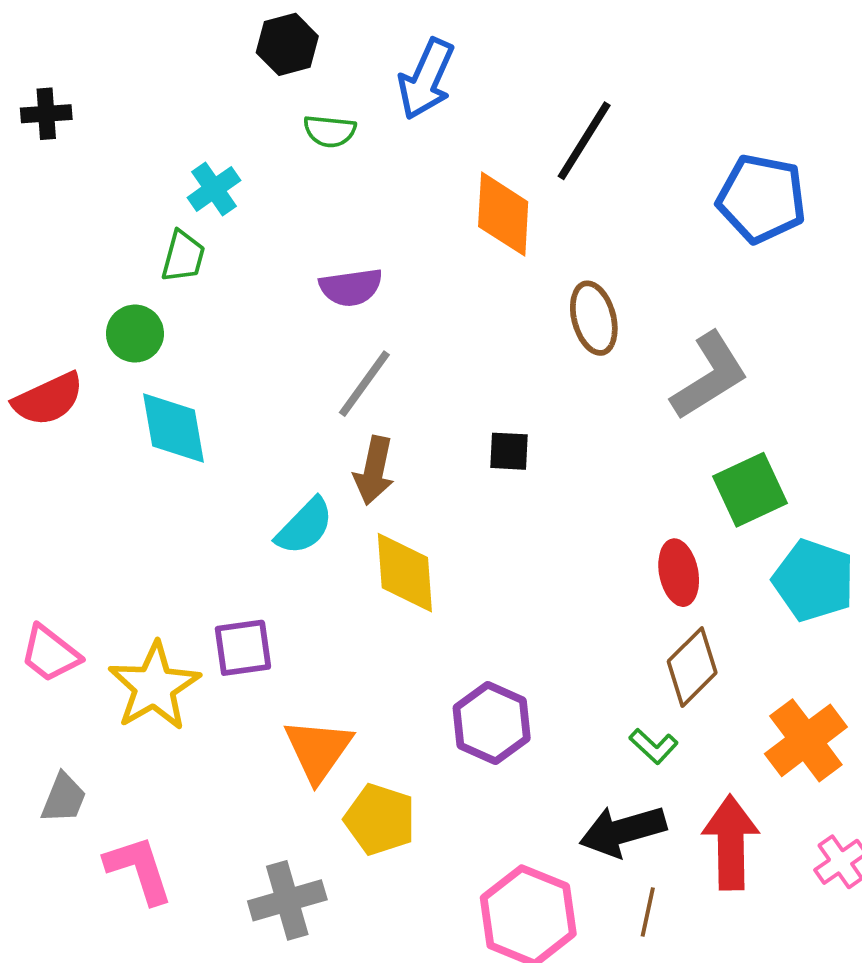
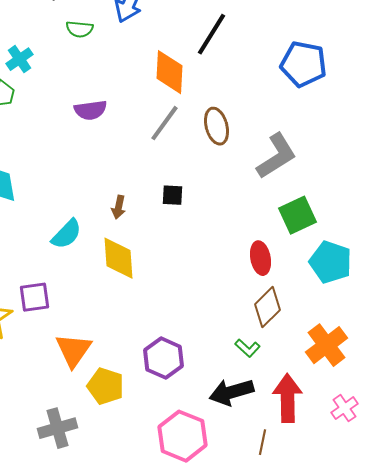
gray line: (364, 384) -> (164, 123), moved
brown arrow: (374, 470) -> (118, 207), moved, size x0.7
purple hexagon: (492, 723) -> (164, 358), moved
brown line: (648, 912) -> (262, 442), moved

